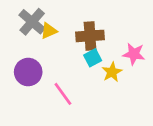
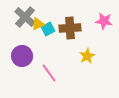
pink star: (134, 54) -> (104, 21), moved
cyan square: (93, 58) -> (48, 29), moved

